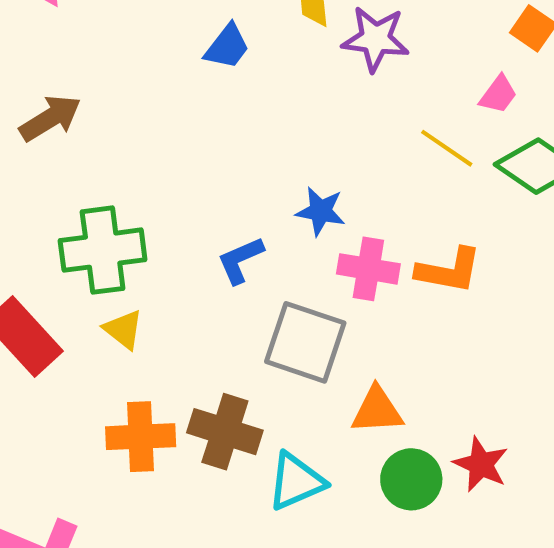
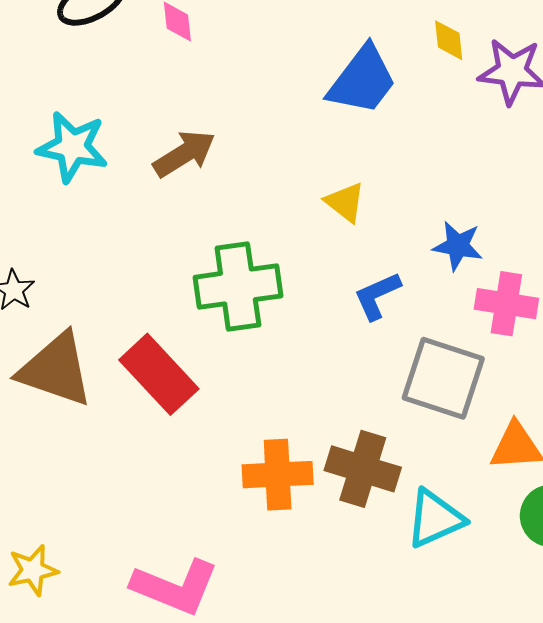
blue trapezoid: (227, 47) -> (362, 80), size x1.5
yellow triangle: (123, 329) -> (345, 202), moved

